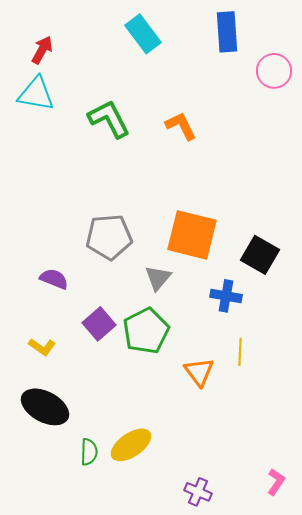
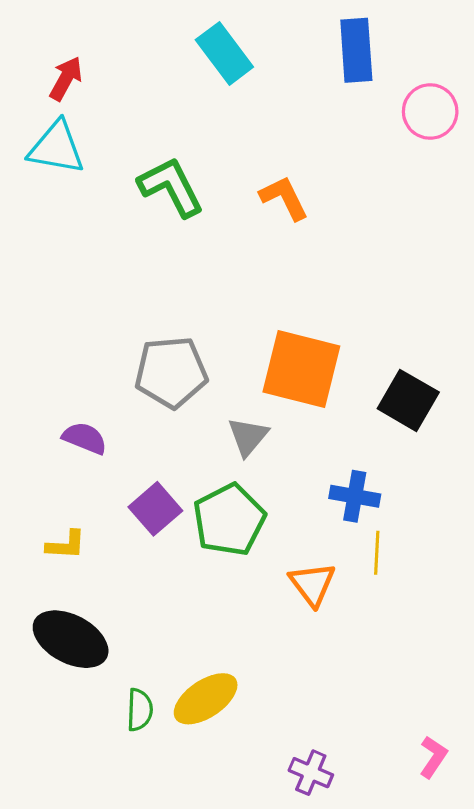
blue cross: (226, 296) -> (355, 496), moved
yellow L-shape: (42, 347) -> (66, 545), turned -32

